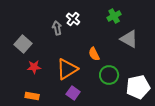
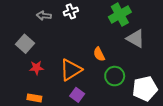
green cross: (114, 16) -> (120, 15), size x1.5
white cross: (73, 19) -> (71, 11), moved, turned 32
gray arrow: (57, 28) -> (44, 16), moved, turned -72

